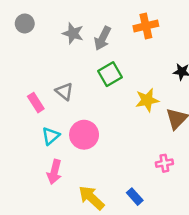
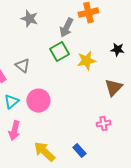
gray arrow: (103, 38) -> (66, 28), moved
yellow star: (147, 100) -> (86, 61), moved

